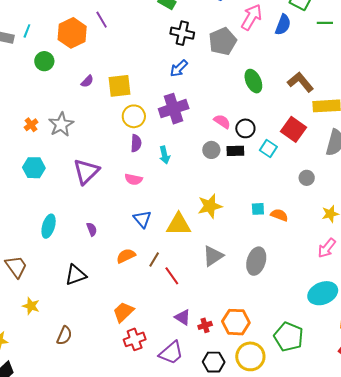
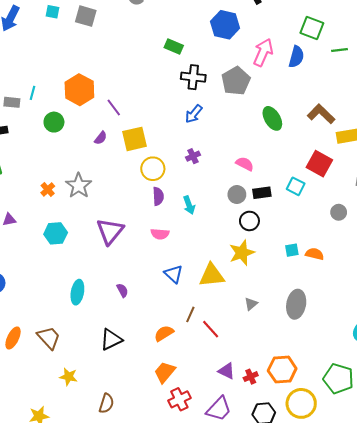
purple line: (102, 20) -> (114, 107), moved
purple cross: (174, 109) -> (193, 156), size x0.5
black circle: (245, 128) -> (249, 221), moved
orange semicircle: (126, 256) -> (164, 333), moved
gray triangle: (213, 256) -> (251, 304), size x0.6

